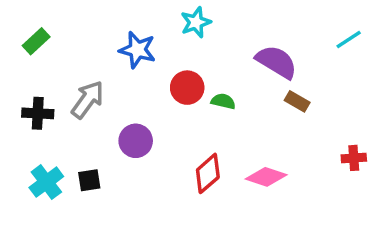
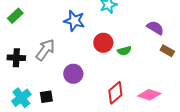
purple semicircle: (276, 62) -> (155, 28), size x0.7
green semicircle: (223, 101) -> (124, 51), turned 152

